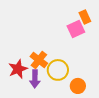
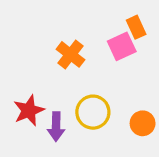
orange cross: (39, 60) -> (70, 54), moved
orange circle: (78, 86) -> (143, 123), moved

